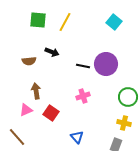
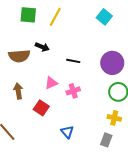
brown semicircle: (29, 61) -> (19, 56), size x1.5
purple circle: (106, 64) -> (112, 63), moved
brown arrow: (36, 91) -> (18, 91), moved
pink triangle: (26, 110) -> (51, 83), moved

